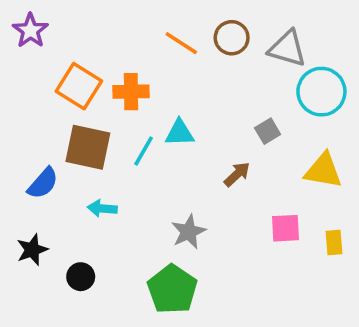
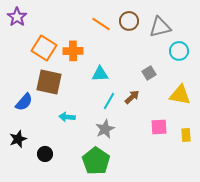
gray triangle: (287, 48) -> (160, 27), turned -30
cyan circle: (321, 92) -> (179, 51), size x0.7
cyan line: (144, 151) -> (109, 101), moved
cyan arrow: (102, 208) -> (67, 117), moved

